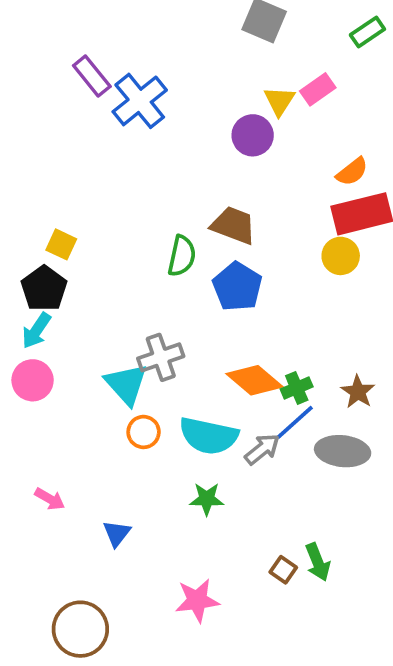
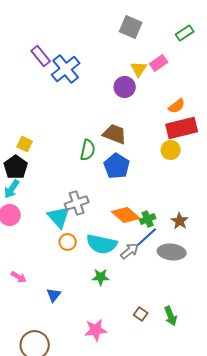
green arrow: (318, 562) -> (171, 316), moved

